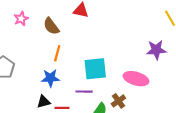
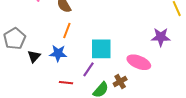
purple line: (84, 92) -> (89, 69), turned -63
black triangle: (44, 102) -> (34, 56), moved, turned -40

